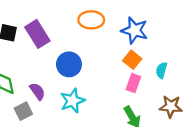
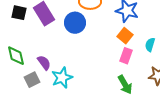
blue circle: (69, 64) -> (75, 23), moved
cyan star: (72, 101) -> (62, 78), moved

